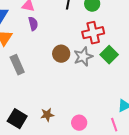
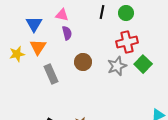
brown circle: (61, 54) -> (83, 62), moved

